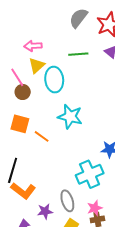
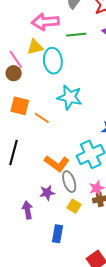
pink arrow: (33, 46) -> (45, 22), moved, size x1.5
yellow triangle: (37, 65) -> (35, 47), turned 30
brown circle: (23, 92) -> (14, 73), moved
orange L-shape: (23, 191) -> (57, 163), moved

